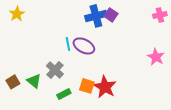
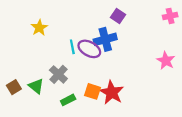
yellow star: (17, 14) -> (39, 28), moved
blue cross: (96, 16) -> (105, 39), moved

